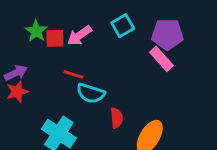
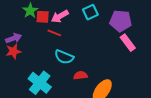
pink rectangle: (162, 59) -> (128, 43), moved
red line: (73, 74) -> (54, 33), moved
red semicircle: (117, 118) -> (80, 75), turned -96

